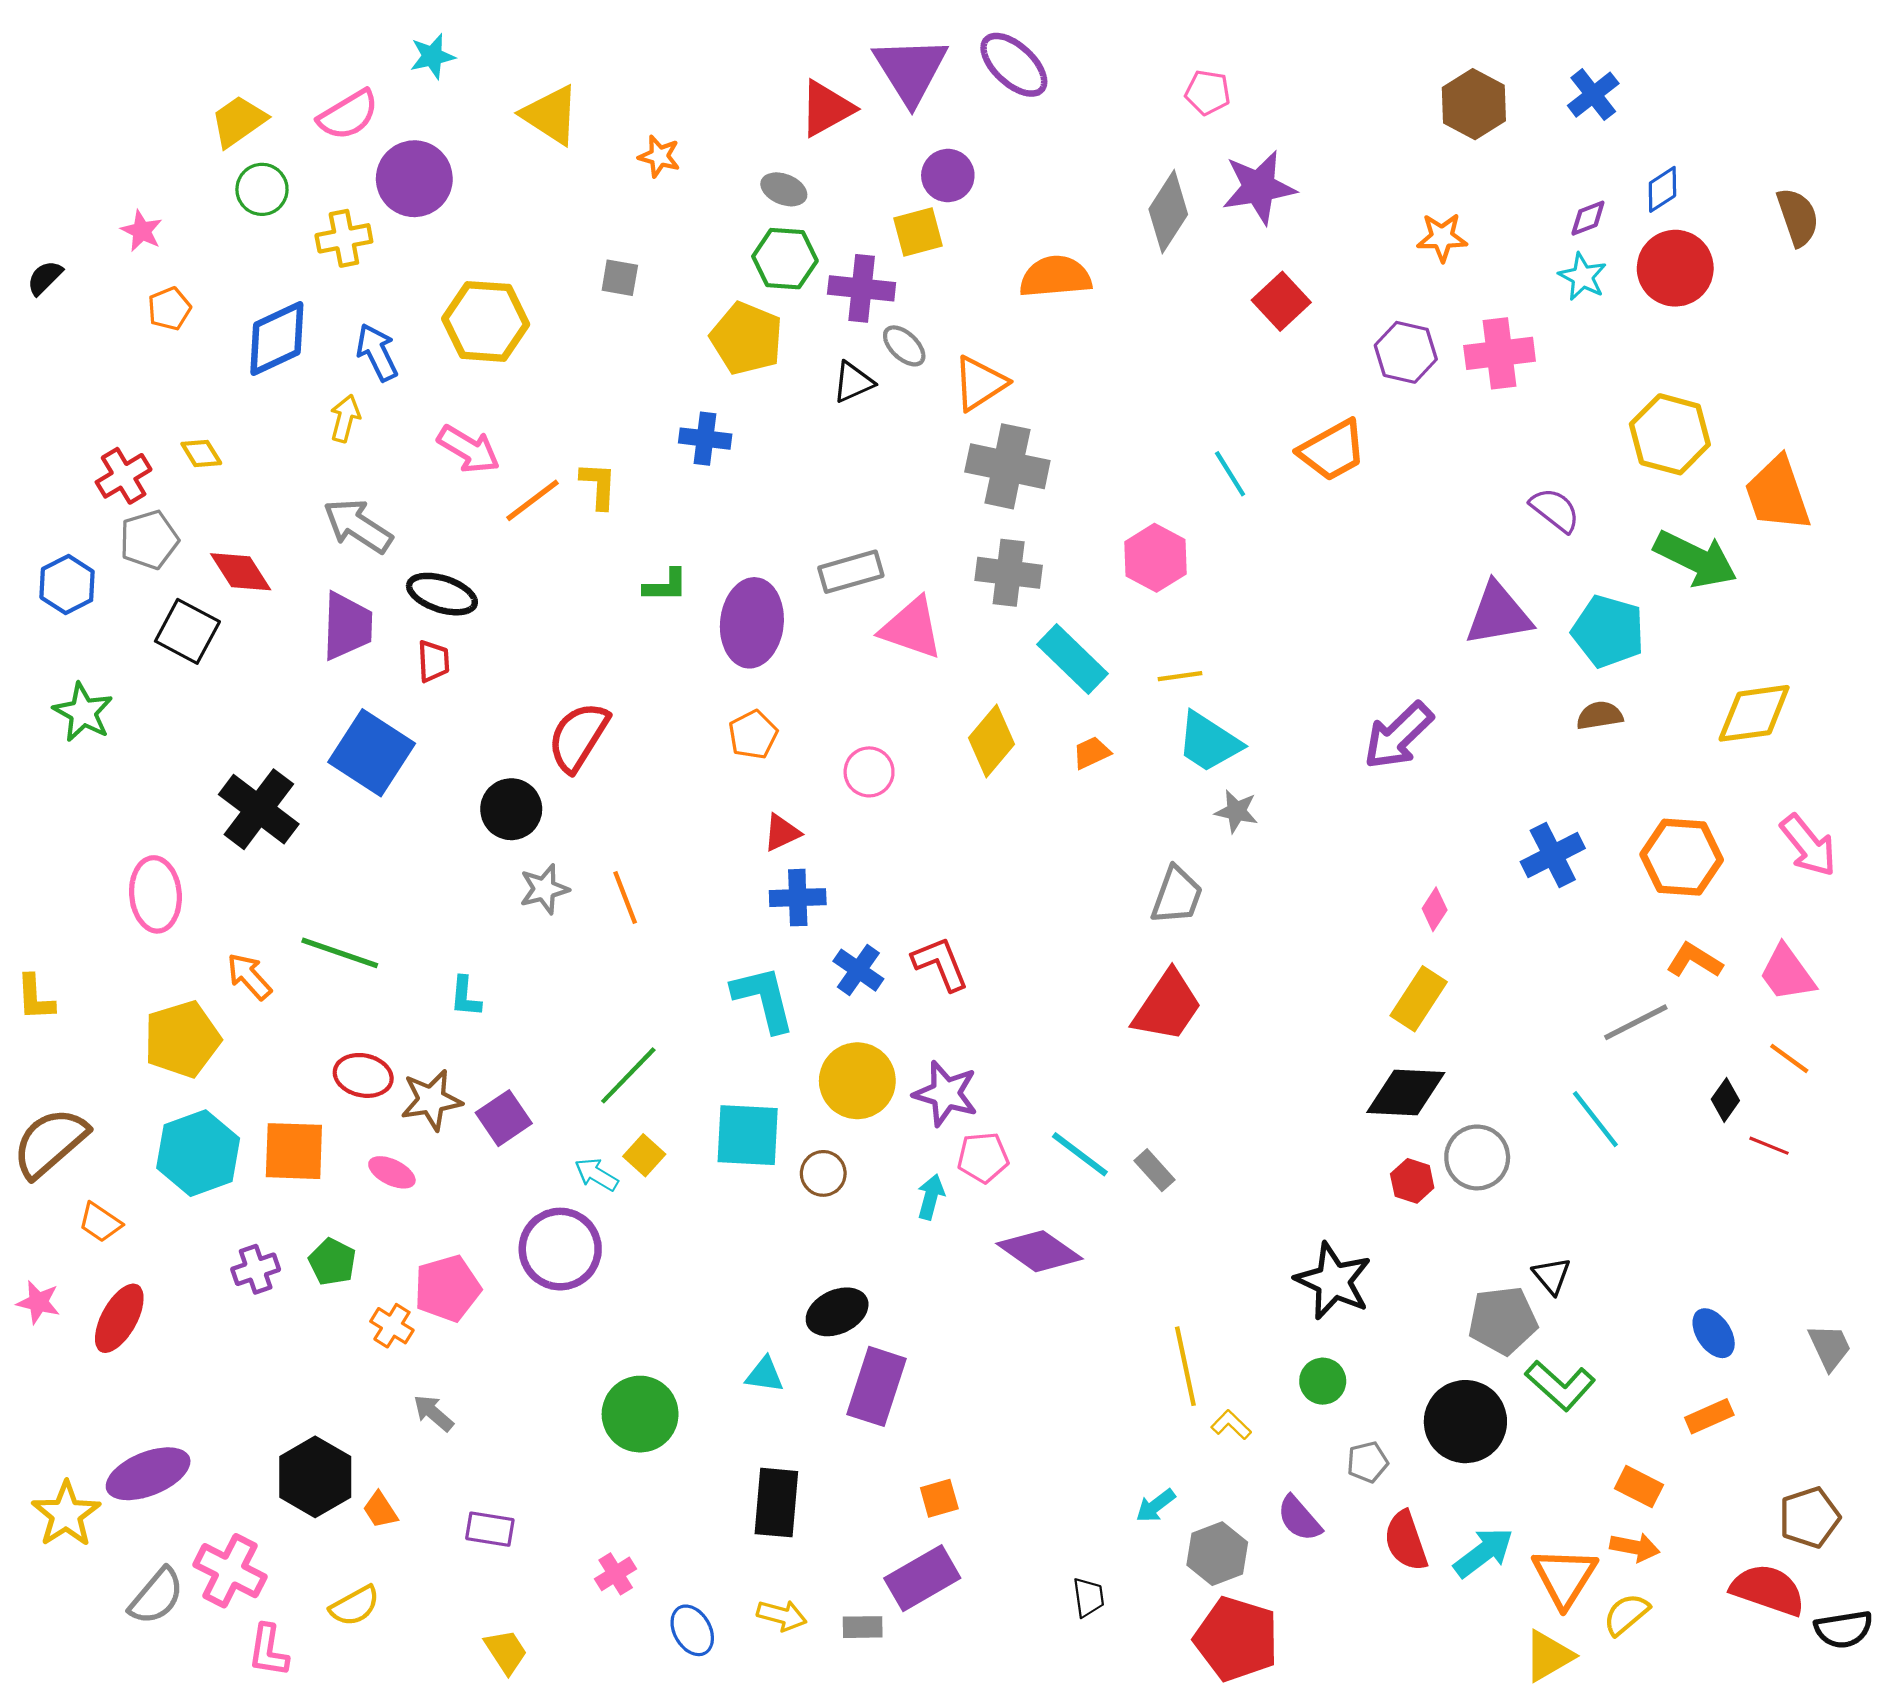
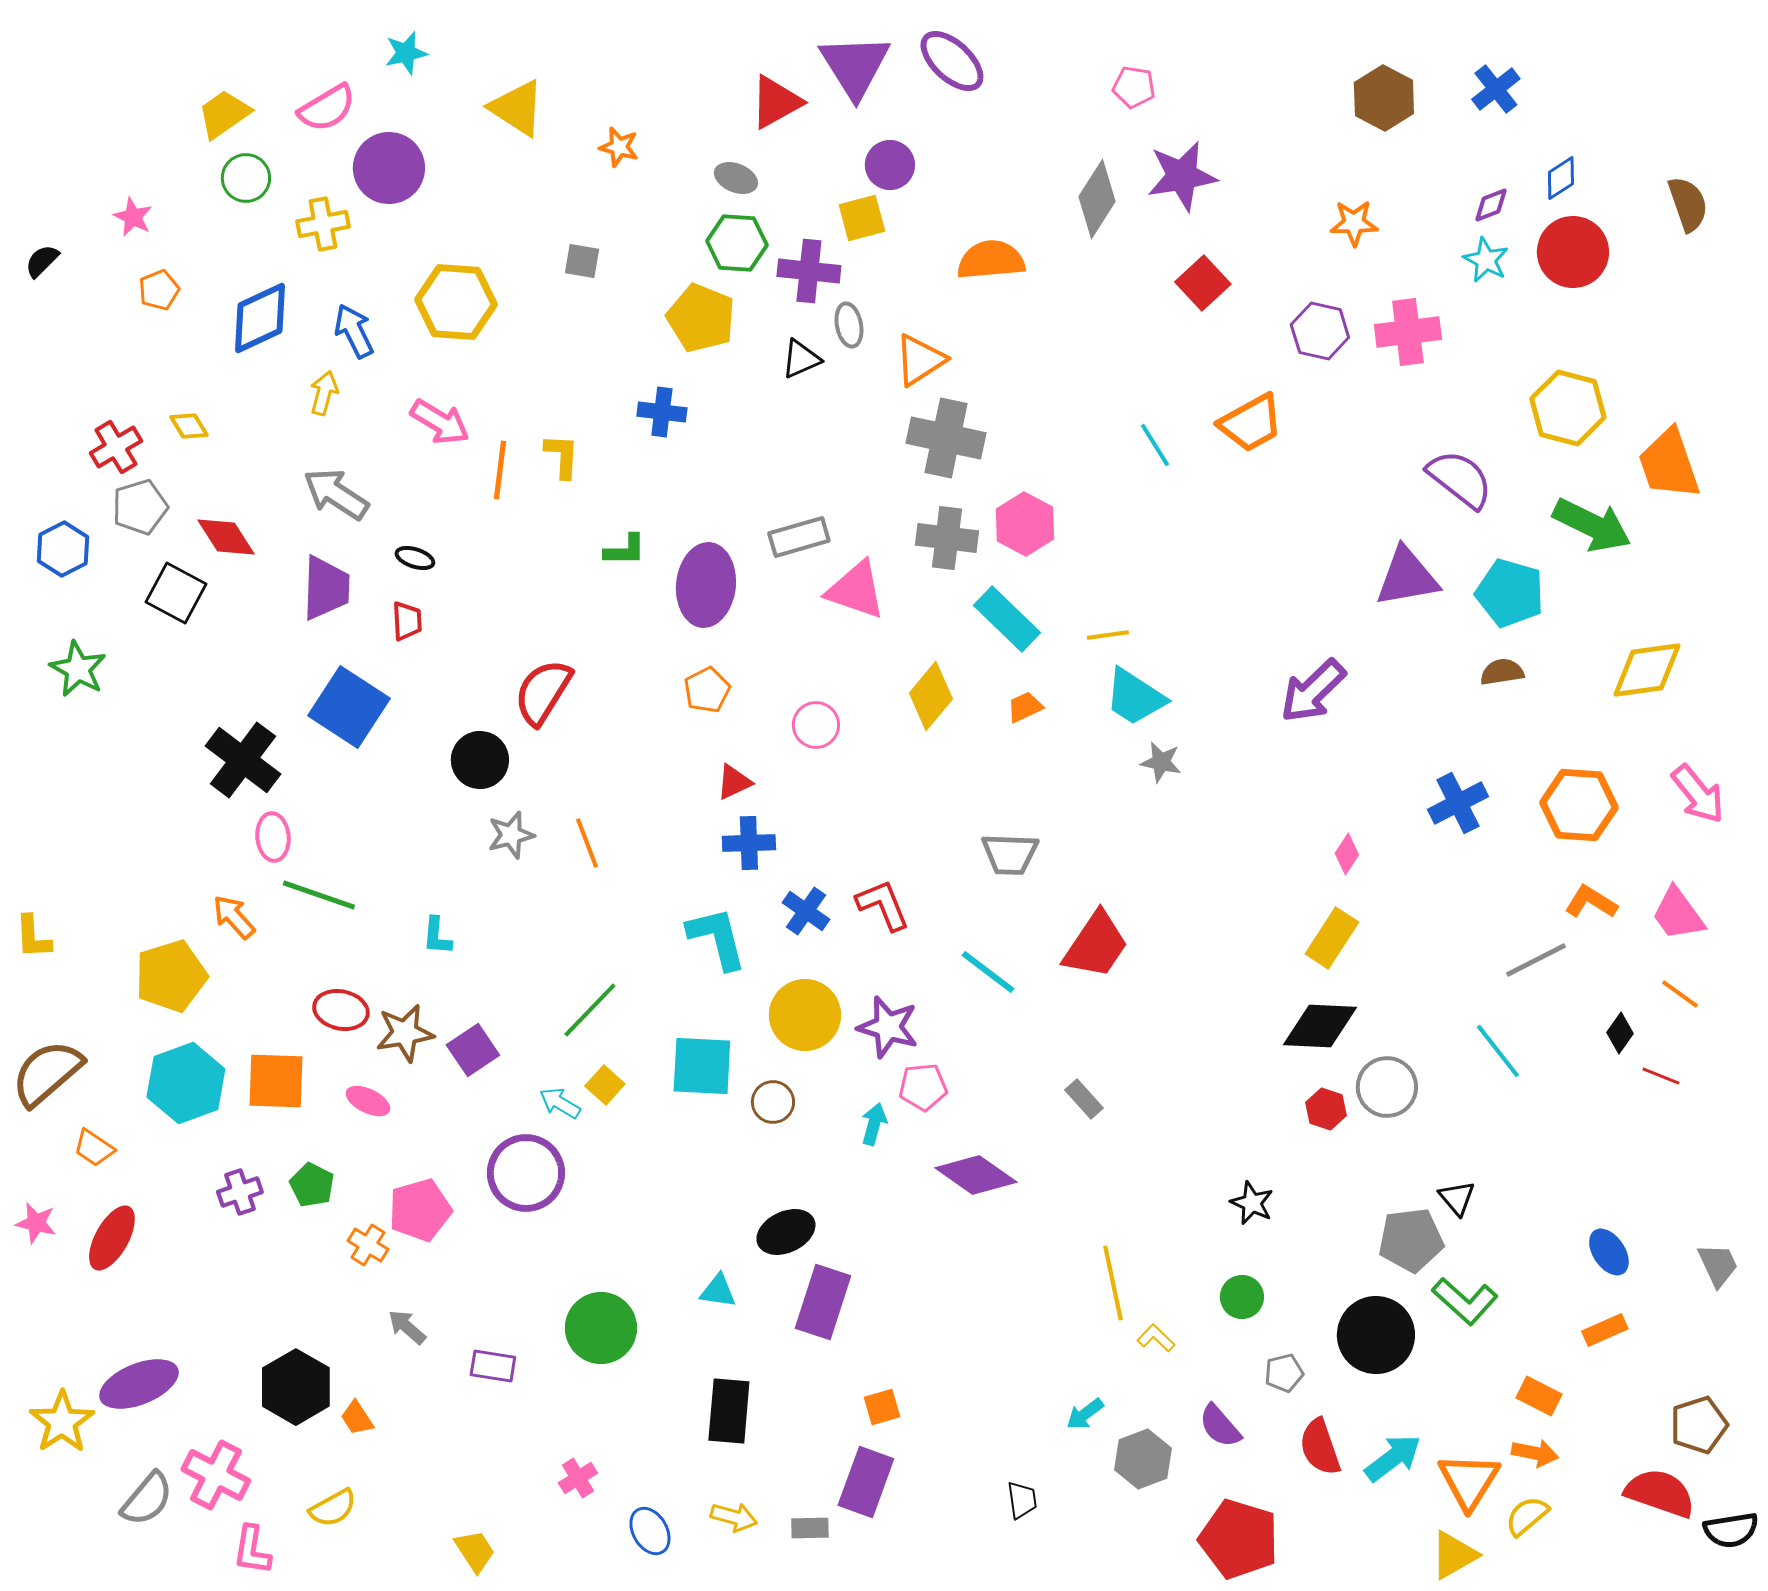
gray ellipse: (904, 346) -> (849, 325), turned 36
orange line: (532, 500) -> (500, 470), turned -46
purple semicircle: (1555, 510) -> (1460, 479), size x1.4
pink hexagon: (1156, 558) -> (1025, 524), moved
black ellipse: (442, 594) -> (415, 558), size x0.6
pink ellipse: (155, 894) -> (273, 837), moved, size x0.7
gray trapezoid: (1177, 895) -> (1010, 854), moved, turned 72
cyan line: (1080, 1154) -> (988, 972), moved
black star: (1333, 1281) -> (1252, 1203), size x0.6
purple rectangle: (490, 1529) -> (493, 1366), moved
purple rectangle: (922, 1578) -> (866, 1482), turned -40
red pentagon: (1236, 1639) -> (1239, 1539), moved

